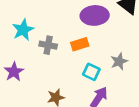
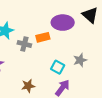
orange rectangle: (80, 44) -> (43, 37), moved

